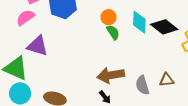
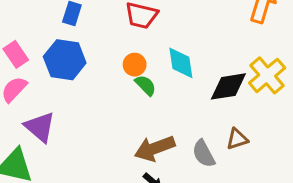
black diamond: (164, 27) -> (228, 86), moved, turned -36
purple triangle: (38, 46) -> (40, 127), turned 35

